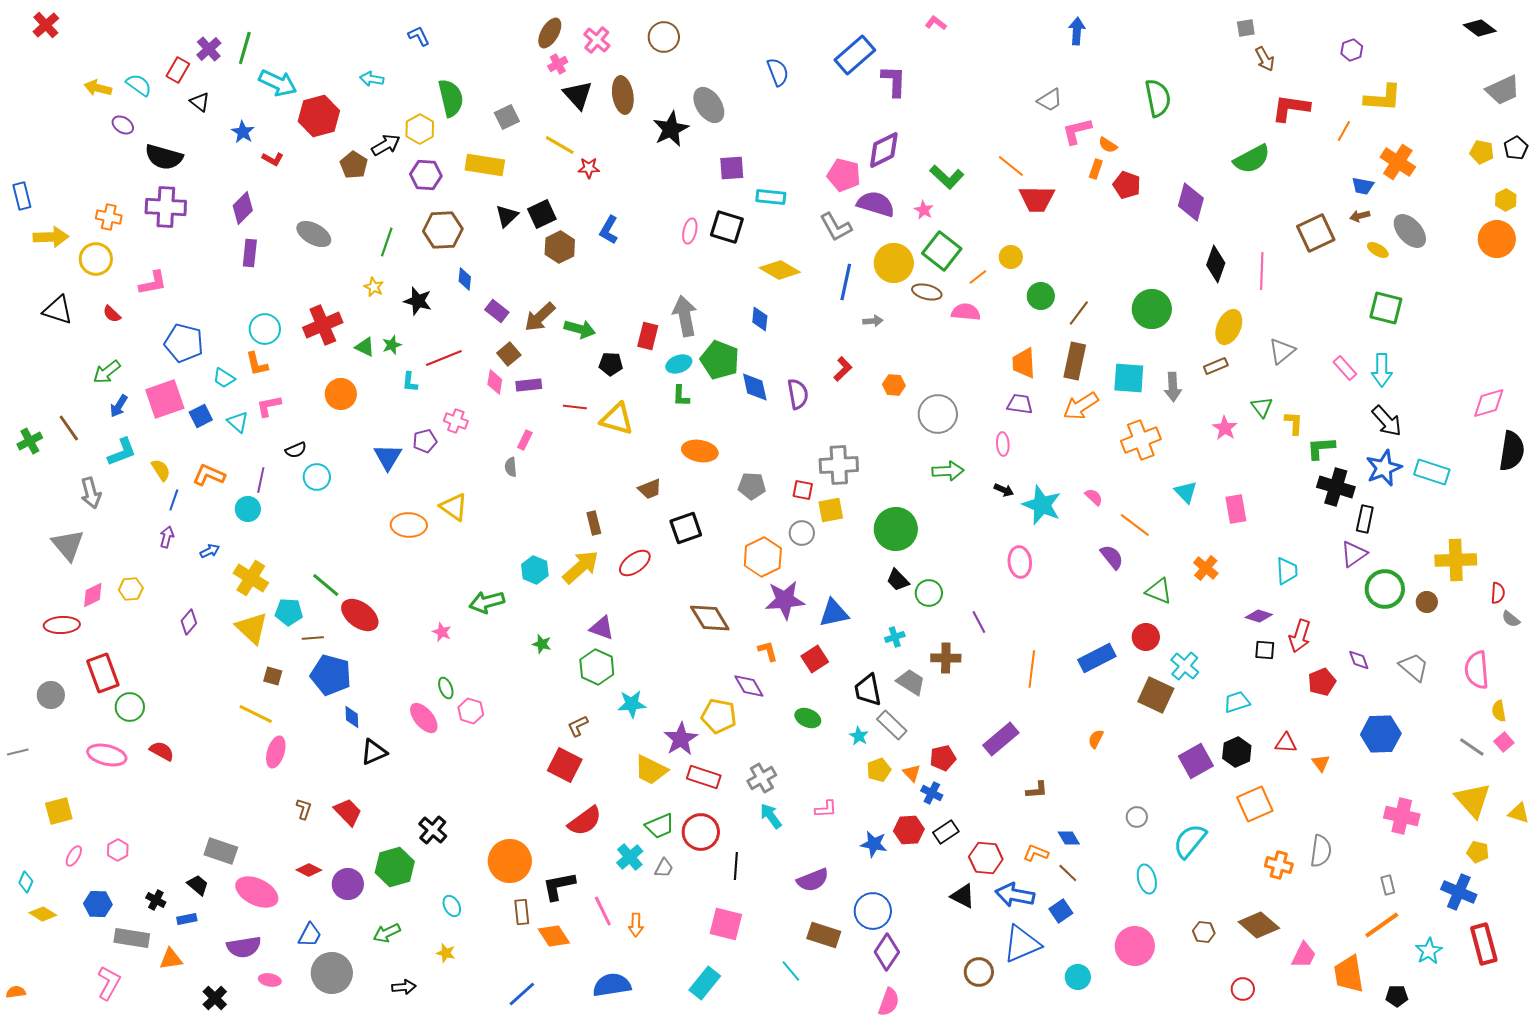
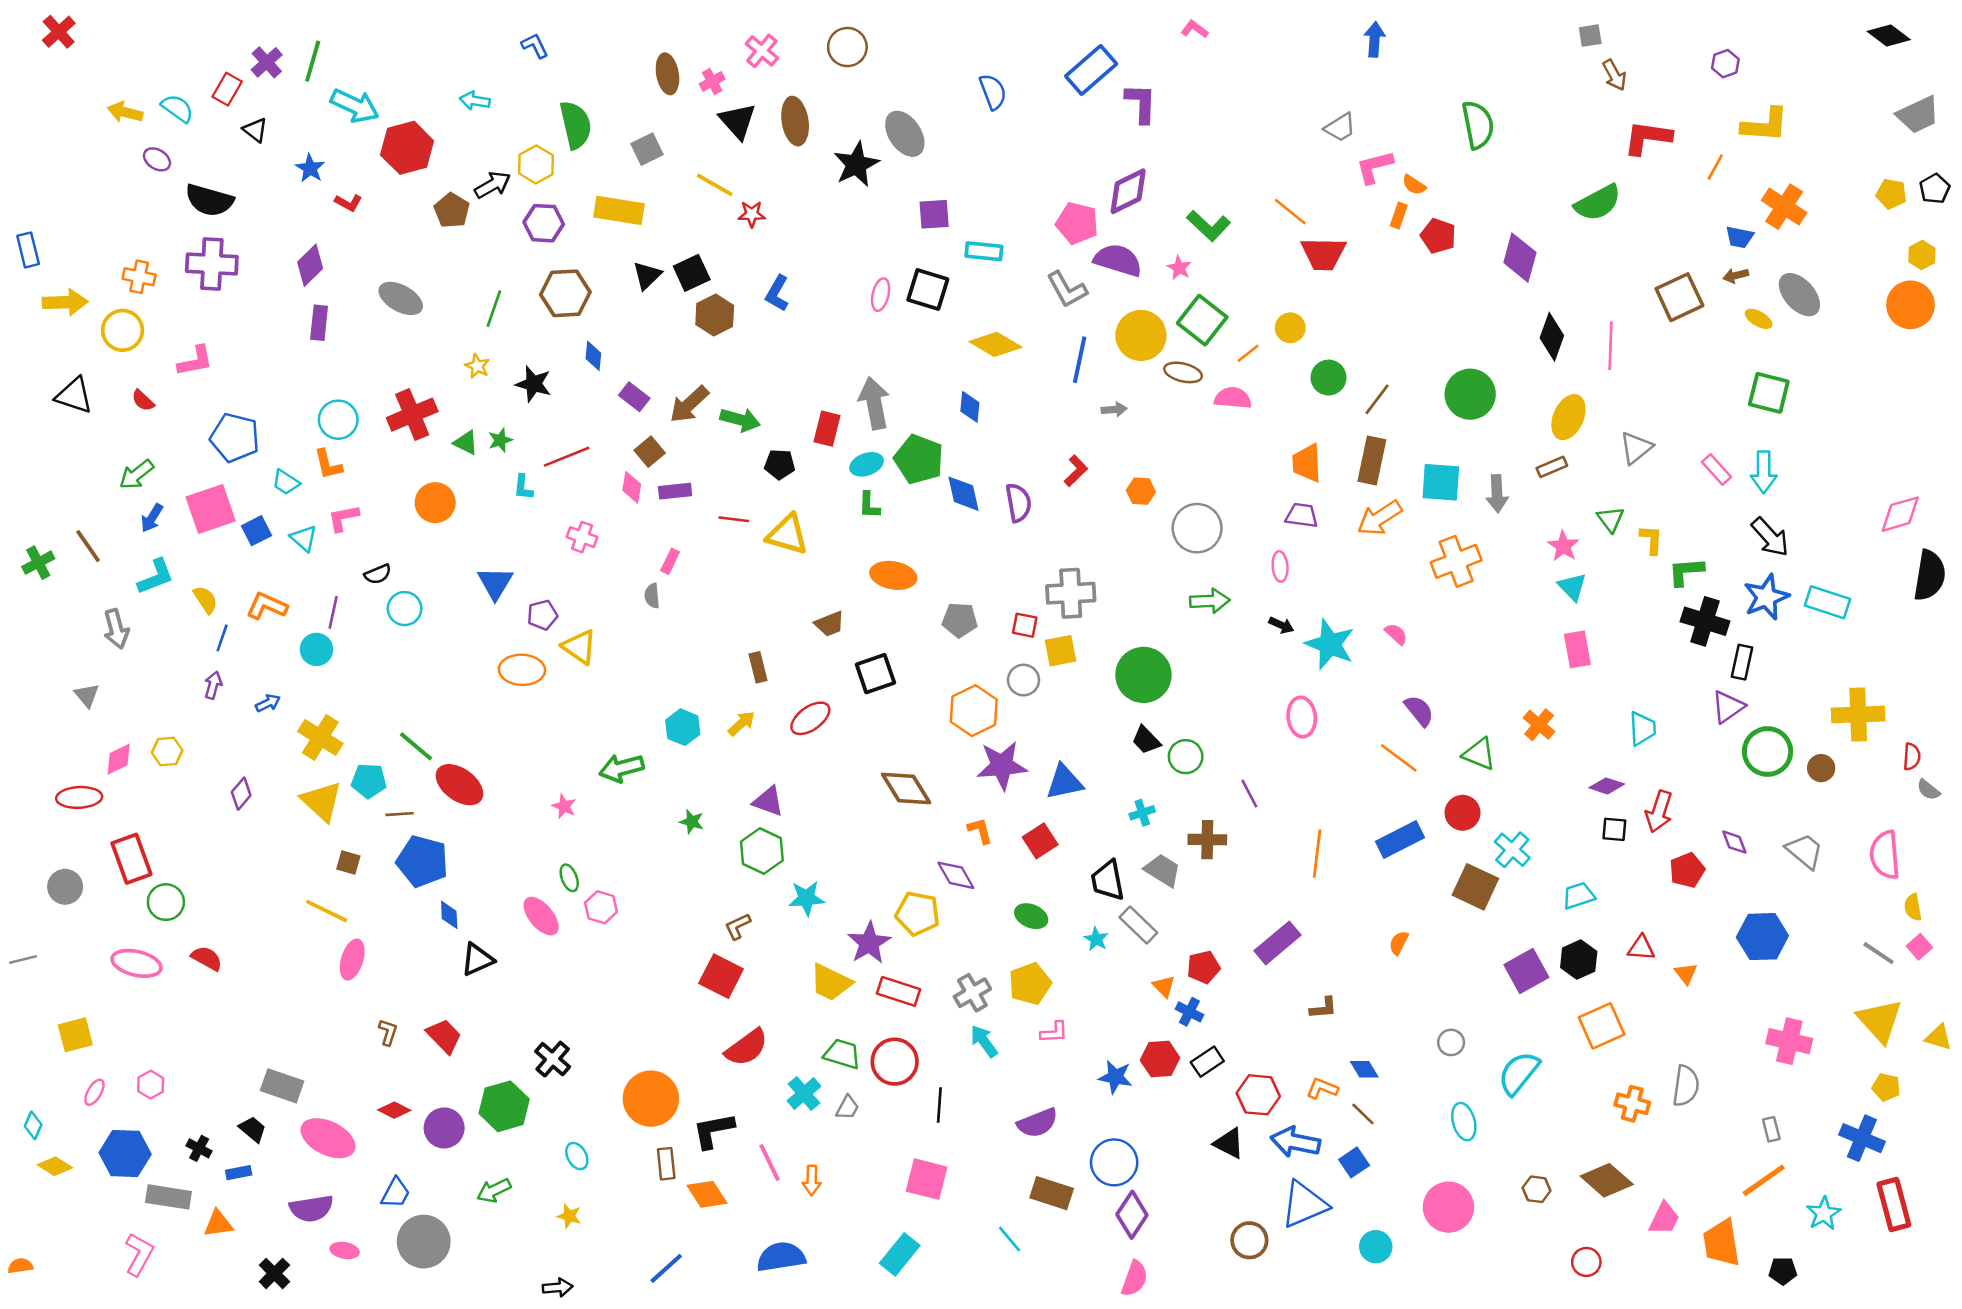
brown ellipse: (550, 33) -> (667, 74), moved, turned -40
purple pentagon: (425, 441) -> (542, 615), moved
cyan triangle: (1186, 492) -> (1572, 587), moved
orange line: (1135, 525) -> (1399, 758), moved
gray triangle: (68, 545) -> (87, 695), size x0.6
yellow arrow: (581, 567) -> (741, 723), size x0.6
yellow pentagon: (879, 770) -> (1030, 984), moved, size x1.4
green trapezoid: (660, 826) -> (842, 1054), turned -140
blue hexagon: (98, 904) -> (125, 1153), size x1.4
black arrow: (404, 987) -> (558, 1287), moved

